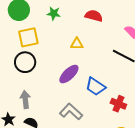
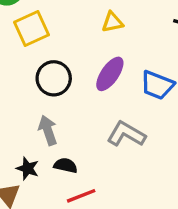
black circle: (25, 62) -> (54, 78), moved

